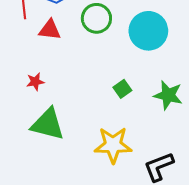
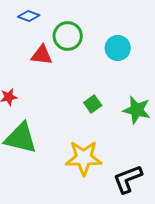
red triangle: (50, 30) -> (42, 55), moved
cyan circle: (148, 31) -> (118, 48), size x0.7

